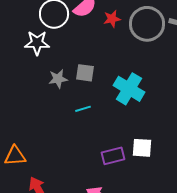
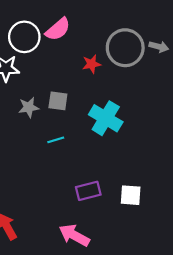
red star: (112, 19) -> (92, 64), moved
white square: (142, 148) -> (131, 195), moved

